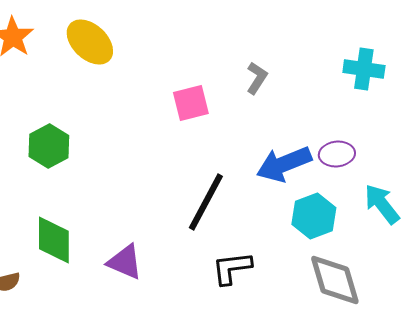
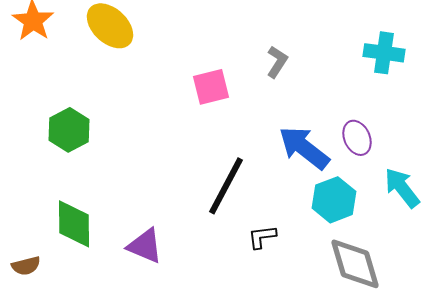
purple ellipse: (337, 154) -> (357, 138), turned 72
blue arrow: (284, 164) -> (304, 148), turned 60
black L-shape: (232, 268) -> (262, 237), moved, size x0.7

